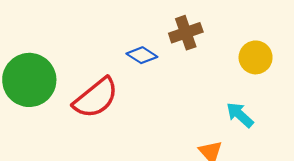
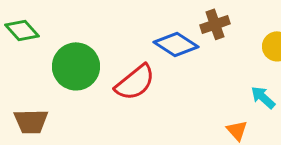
blue diamond: (142, 55) -> (176, 44), size x1.6

